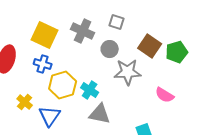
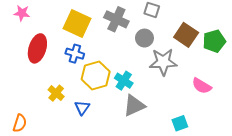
gray triangle: (100, 114) -> (134, 106), turned -35
blue triangle: (50, 116) -> (82, 108), size x0.7

